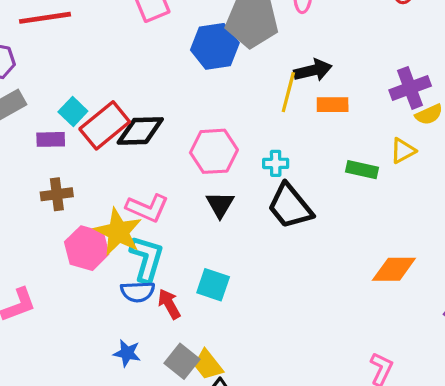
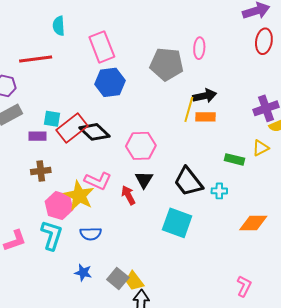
blue hexagon: (215, 46) -> (110, 82), moved
orange rectangle: (333, 105) -> (206, 117), moved
cyan square: (73, 112) -> (52, 119), turned -36
black diamond: (140, 131) -> (94, 132), turned 44
cyan cross: (276, 163) -> (219, 191), moved
cyan L-shape: (147, 259) -> (52, 235), moved
cyan square: (213, 285) -> (177, 223), moved, size x1.4
red arrow: (169, 304) -> (128, 195), moved

